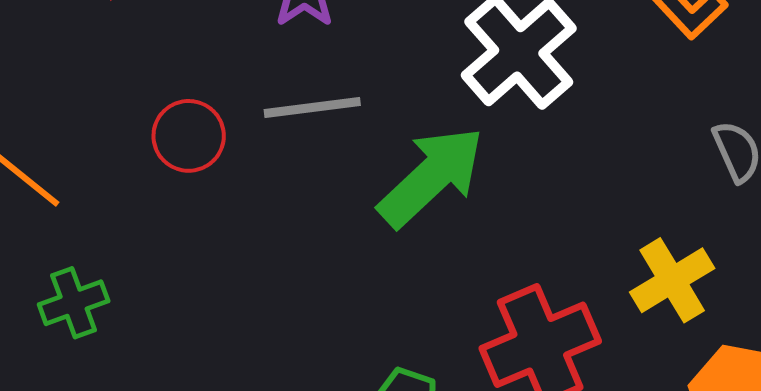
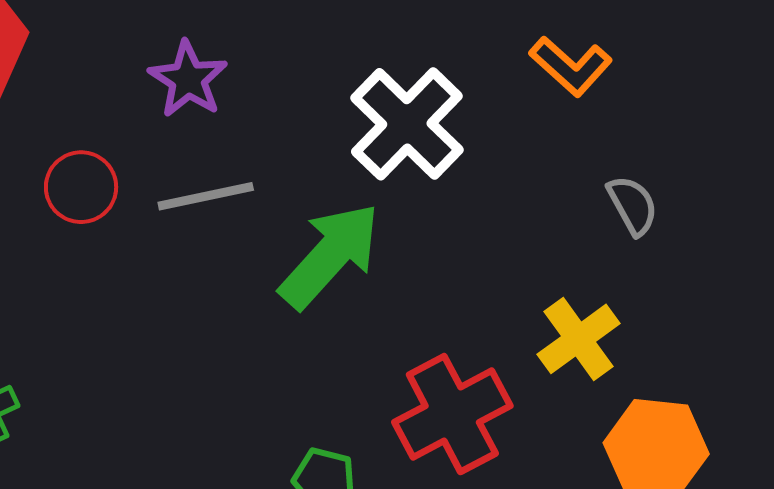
red circle: (189, 136) -> (81, 187), moved

